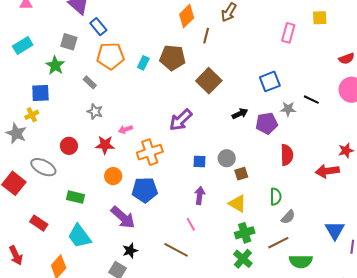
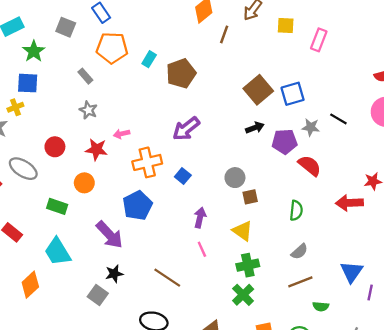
yellow square: (320, 18) -> (286, 25), moved
brown pentagon: (172, 58) -> (181, 73), moved, turned -30
green star: (55, 65) -> (34, 51), moved
brown square: (209, 81) -> (258, 90), moved
red semicircle: (287, 155) -> (310, 166), moved, turned -55
blue square: (200, 161) -> (183, 176), moved, turned 32
orange circle: (113, 176) -> (84, 183), moved
blue pentagon: (145, 190) -> (137, 205), turned -30
green semicircle: (276, 197) -> (296, 210), moved
pink line: (191, 224) -> (202, 249), moved
brown line: (278, 243) -> (300, 282), moved
green semicircle: (301, 261) -> (321, 306), moved, size x0.6

